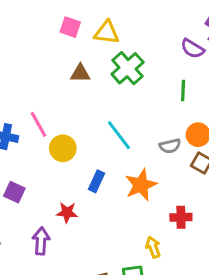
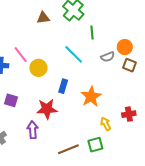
green line: (183, 91) -> (92, 33), moved
orange star: (141, 185) -> (91, 97), moved
red star: (67, 212) -> (47, 109), size x1.5
red cross: (181, 217) -> (129, 114), moved

